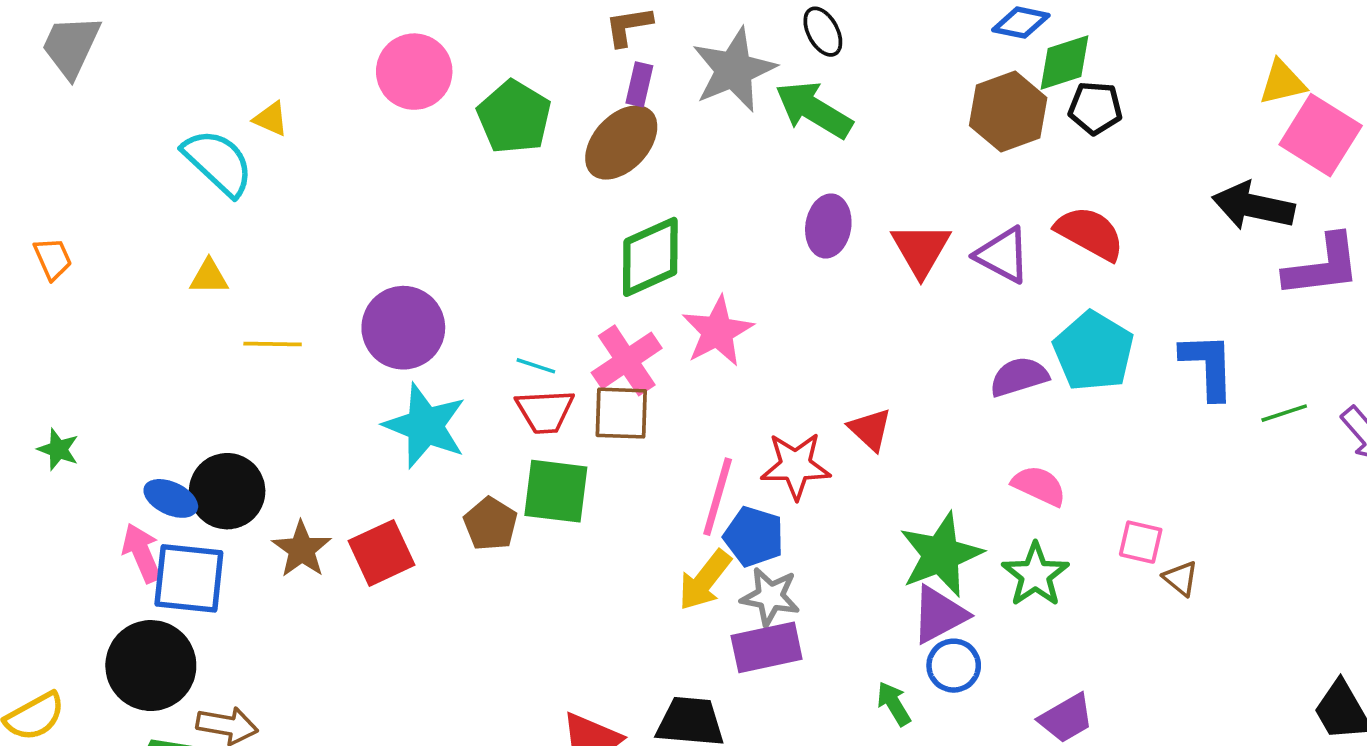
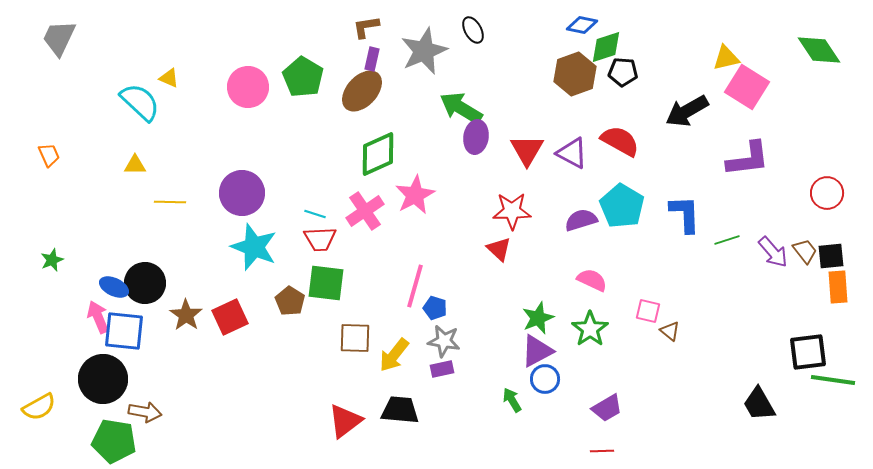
pink circle: (414, 72) -> (248, 87), moved
green arrow: (814, 110) -> (461, 108), moved
black arrow: (1253, 206) -> (687, 111), moved, turned -42
brown square: (621, 413) -> (355, 338), moved
green star: (58, 449) -> (52, 260), turned 30
red star: (796, 466) -> (512, 211), moved
blue pentagon: (754, 537) -> (435, 308), size x0.7
green star: (941, 555) -> (538, 318), size x0.7
yellow arrow: (705, 580) -> (394, 355), moved
purple rectangle: (767, 647) -> (442, 369), size x0.6

